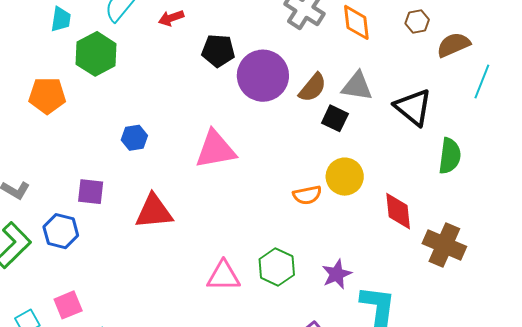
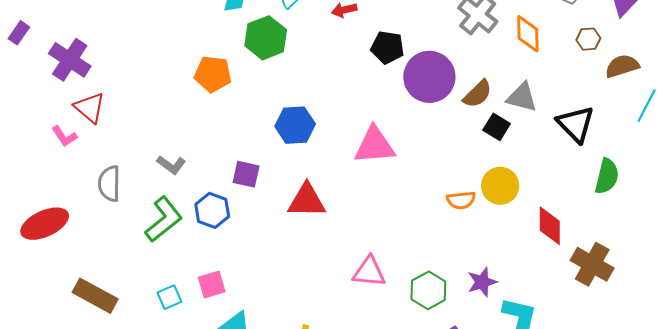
blue hexagon: (134, 138) -> (295, 125), size x1.5
green hexagon: (277, 267) -> (428, 290), moved

